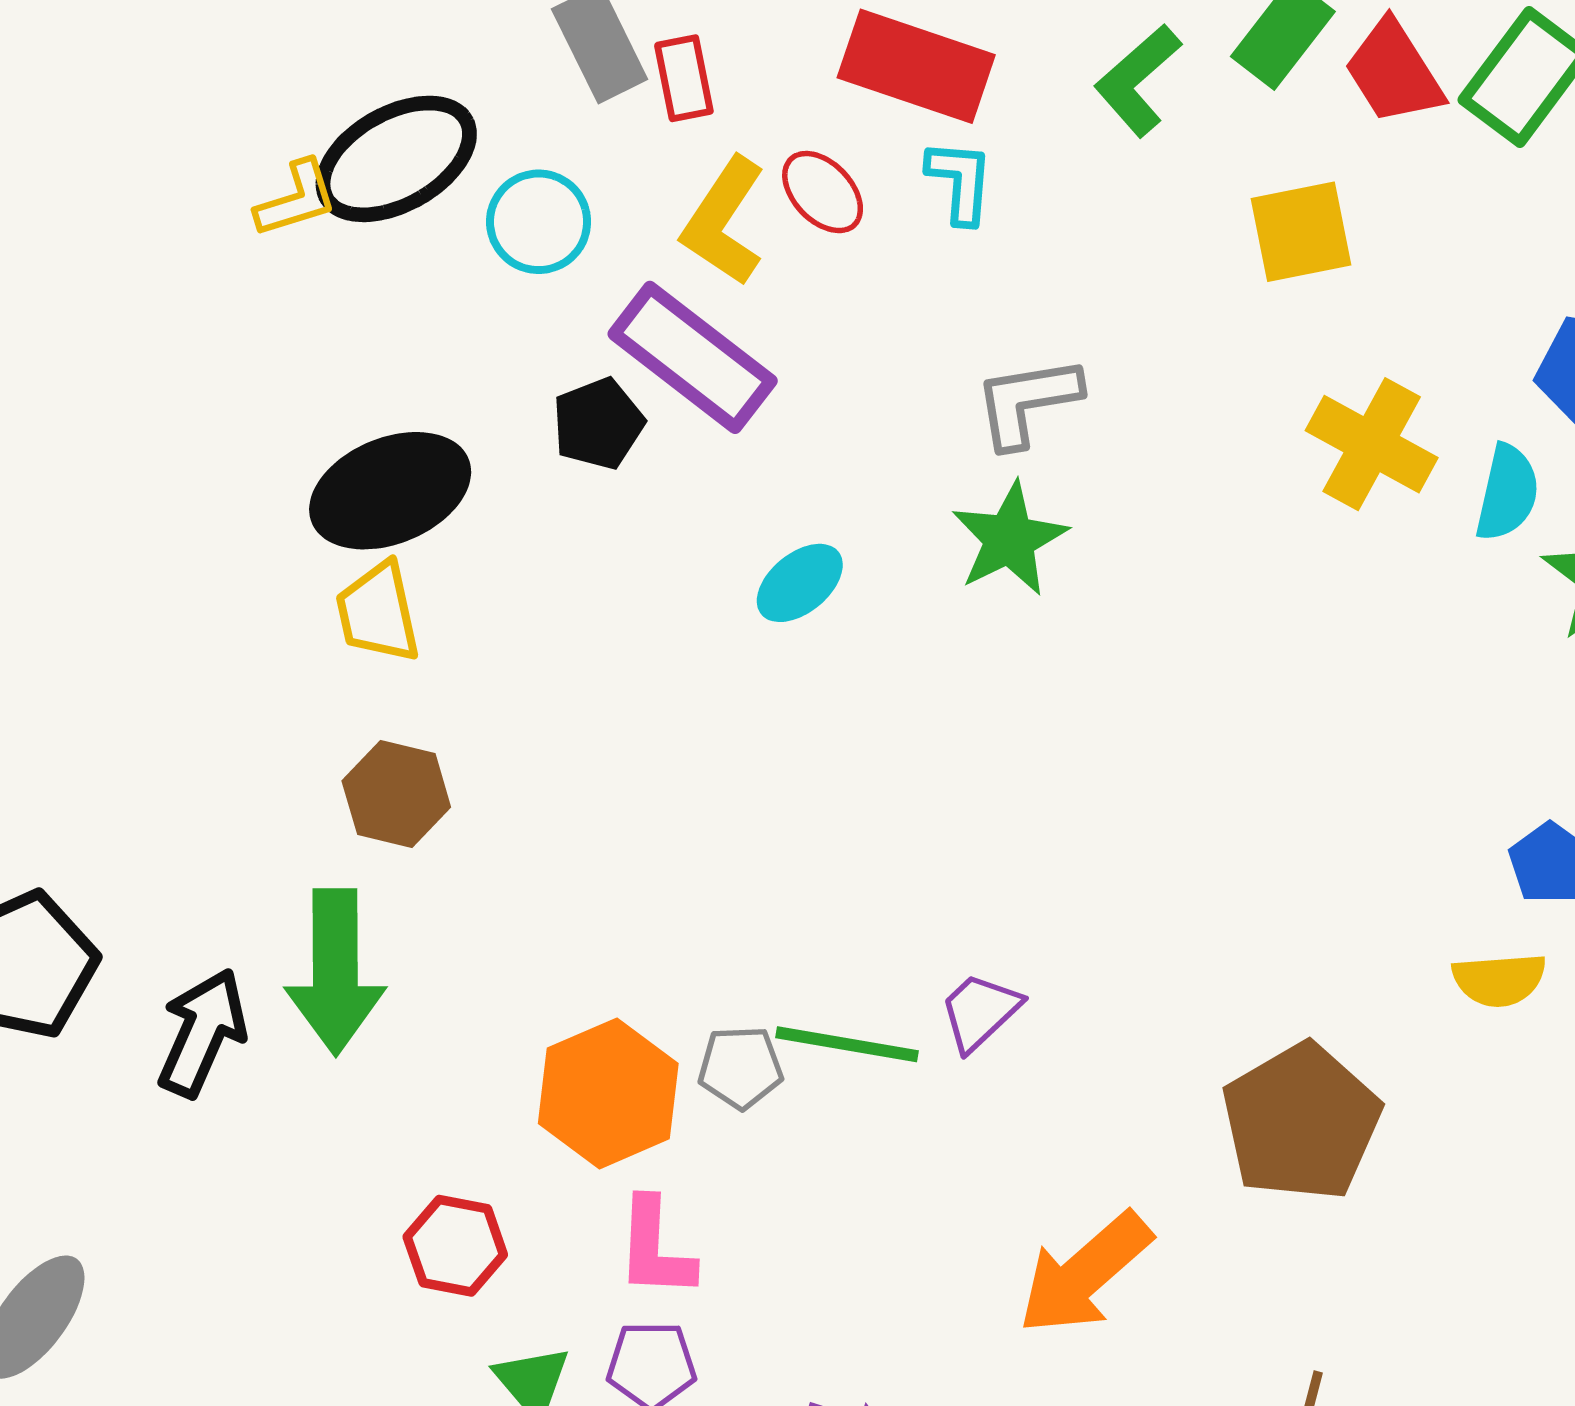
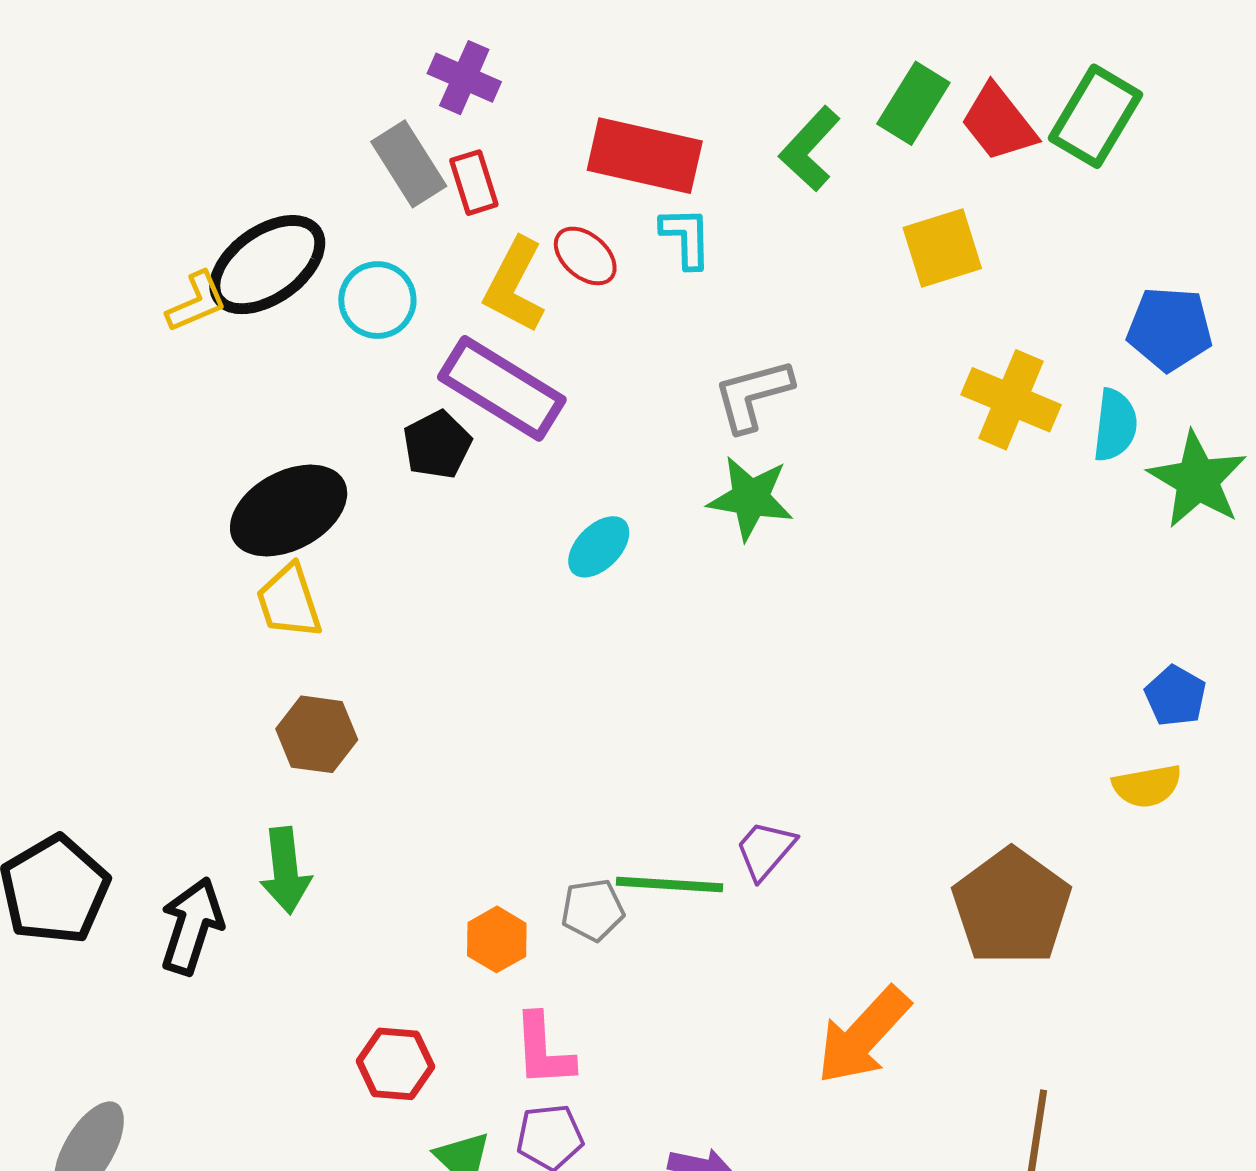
green star: (1010, 539) -> (750, 498), turned -30
green arrow: (335, 972) -> (285, 871), size x0.7
orange hexagon: (608, 1093) -> (497, 939), size x0.6

